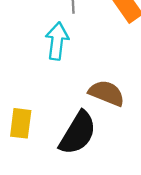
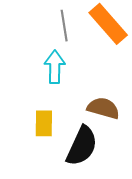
yellow rectangle: (21, 123) -> (44, 123), moved

